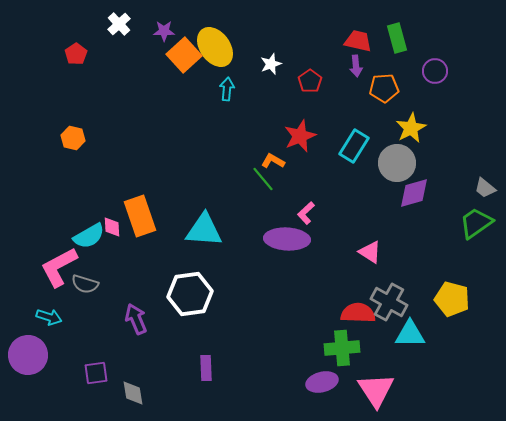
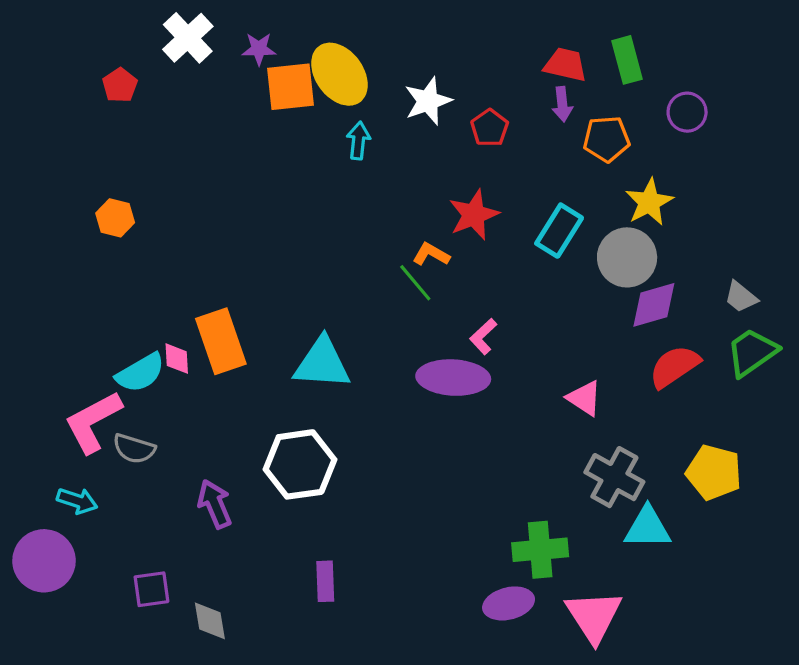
white cross: (119, 24) -> (188, 38), size x1.4
orange square: (184, 55) -> (290, 87), turned 36
white star: (271, 64) -> (428, 101), size x1.4
gray trapezoid: (485, 188) -> (741, 297), moved
red semicircle: (358, 313) -> (674, 366), moved, turned -36

